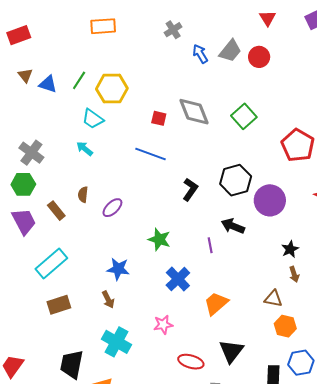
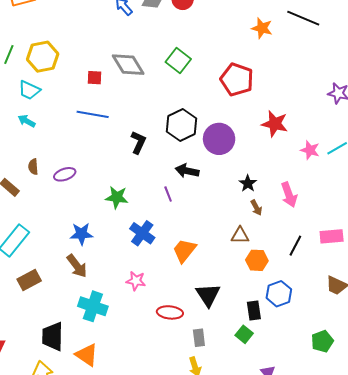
purple ellipse: (112, 208) -> (65, 174), turned 35
brown arrow: (108, 300) -> (77, 266), size x1.4
pink star: (163, 325) -> (136, 281), turned 30

